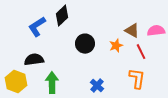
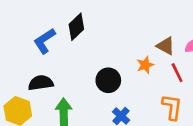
black circle: (85, 44) -> (108, 80), moved

